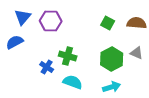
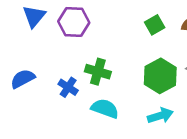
green square: (108, 23) -> (155, 25), turned 32
blue semicircle: (15, 42) -> (23, 79), moved

